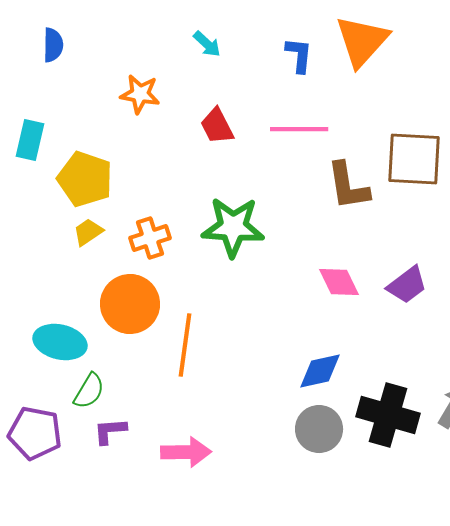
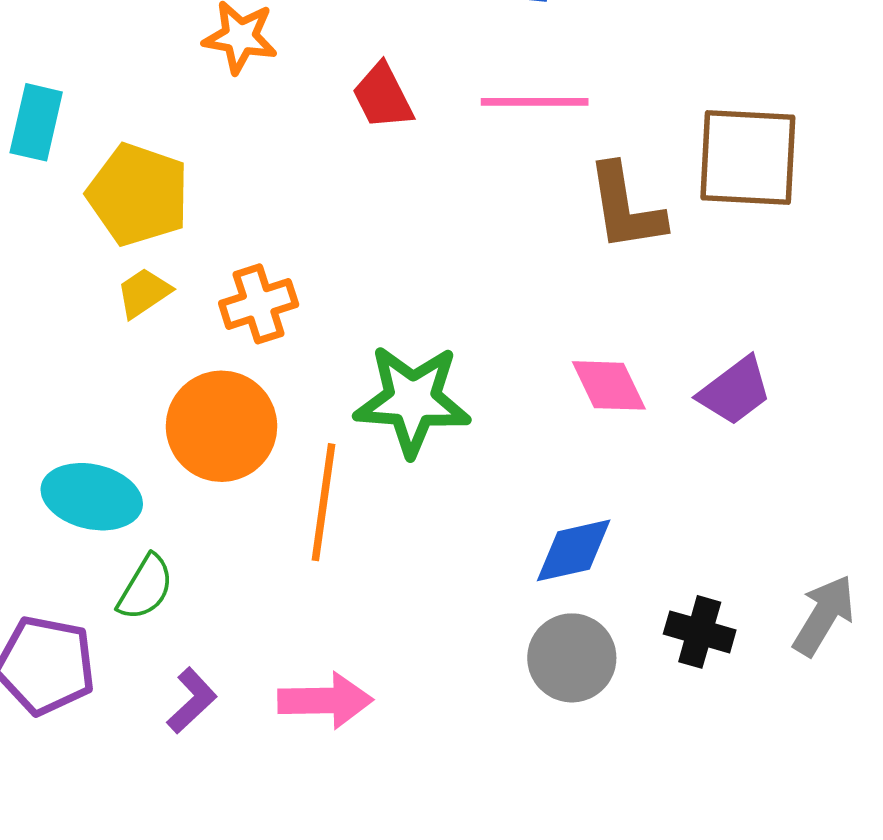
green star: (233, 227) -> (412, 400), moved
black cross: (388, 415) -> (700, 632), size x0.6
purple L-shape: (110, 431) -> (192, 701), moved, turned 141

